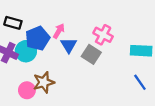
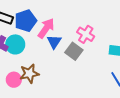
pink arrow: (59, 31) -> (46, 28), size x1.5
blue pentagon: (38, 38) -> (26, 21), moved

